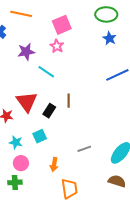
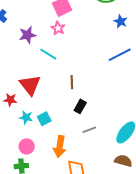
blue star: (110, 38) -> (121, 21), moved
black rectangle: (49, 111) -> (80, 106), moved
cyan star: (16, 142) -> (26, 117), moved
orange arrow: (54, 164) -> (60, 146), size x1.5

